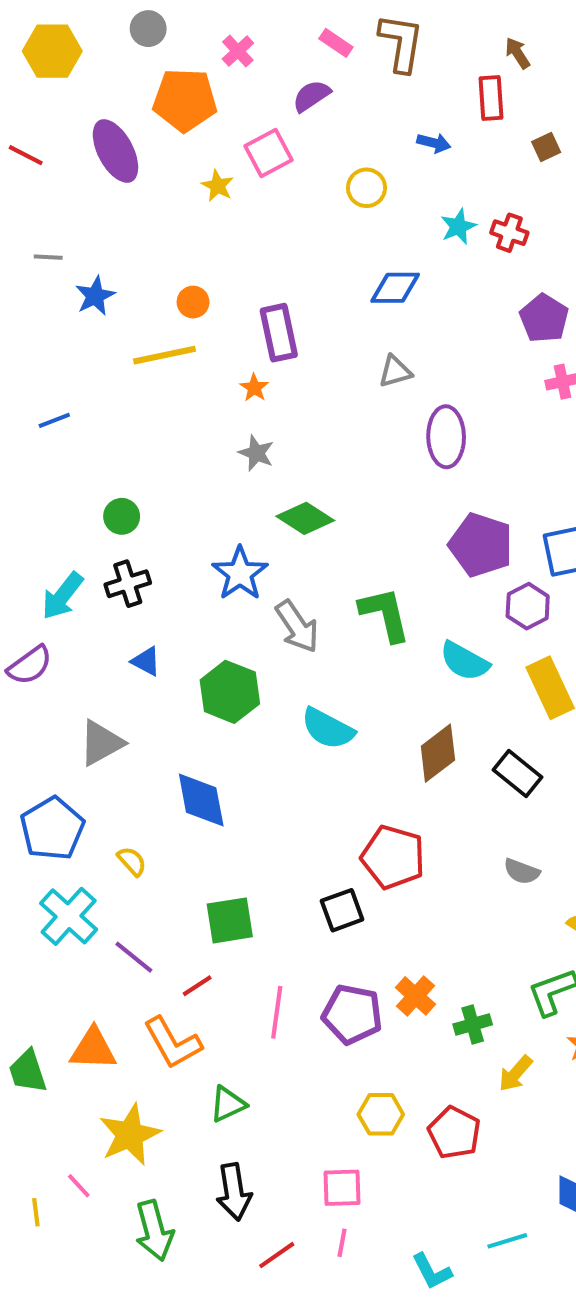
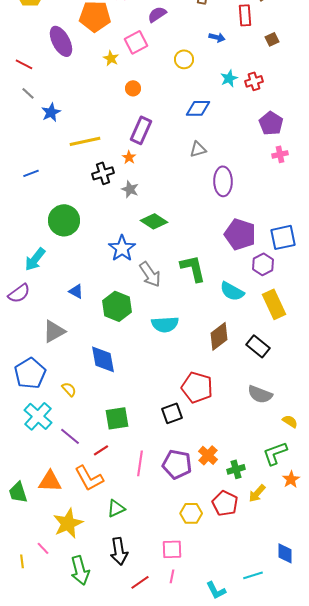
red line: (26, 155) -> (24, 64), moved
red cross: (509, 233) -> (254, 81), turned -36
gray line: (48, 257) -> (28, 93), turned 40
orange circle: (193, 302) -> (133, 88), moved
purple rectangle: (279, 333) -> (141, 130), turned 36
green circle: (122, 516) -> (64, 220), size x1.8
black cross: (128, 584) -> (103, 173), moved
cyan semicircle: (328, 729) -> (165, 324), turned -32
gray semicircle: (522, 871) -> (260, 394), size x1.4
red pentagon: (454, 1133) -> (225, 503), moved

